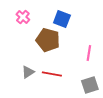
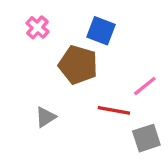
pink line: (89, 53) -> (145, 86), turned 42
red line: (52, 74) -> (114, 110), moved

